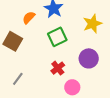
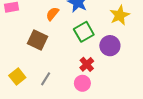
purple circle: (89, 58) -> (110, 46), moved
pink circle: (72, 87) -> (82, 83), moved

